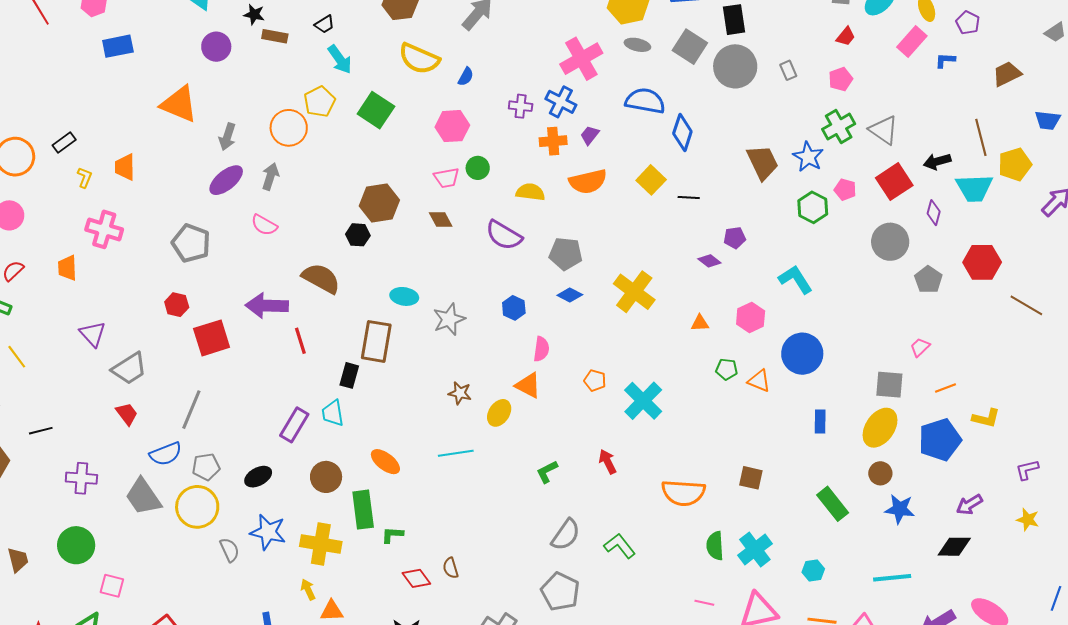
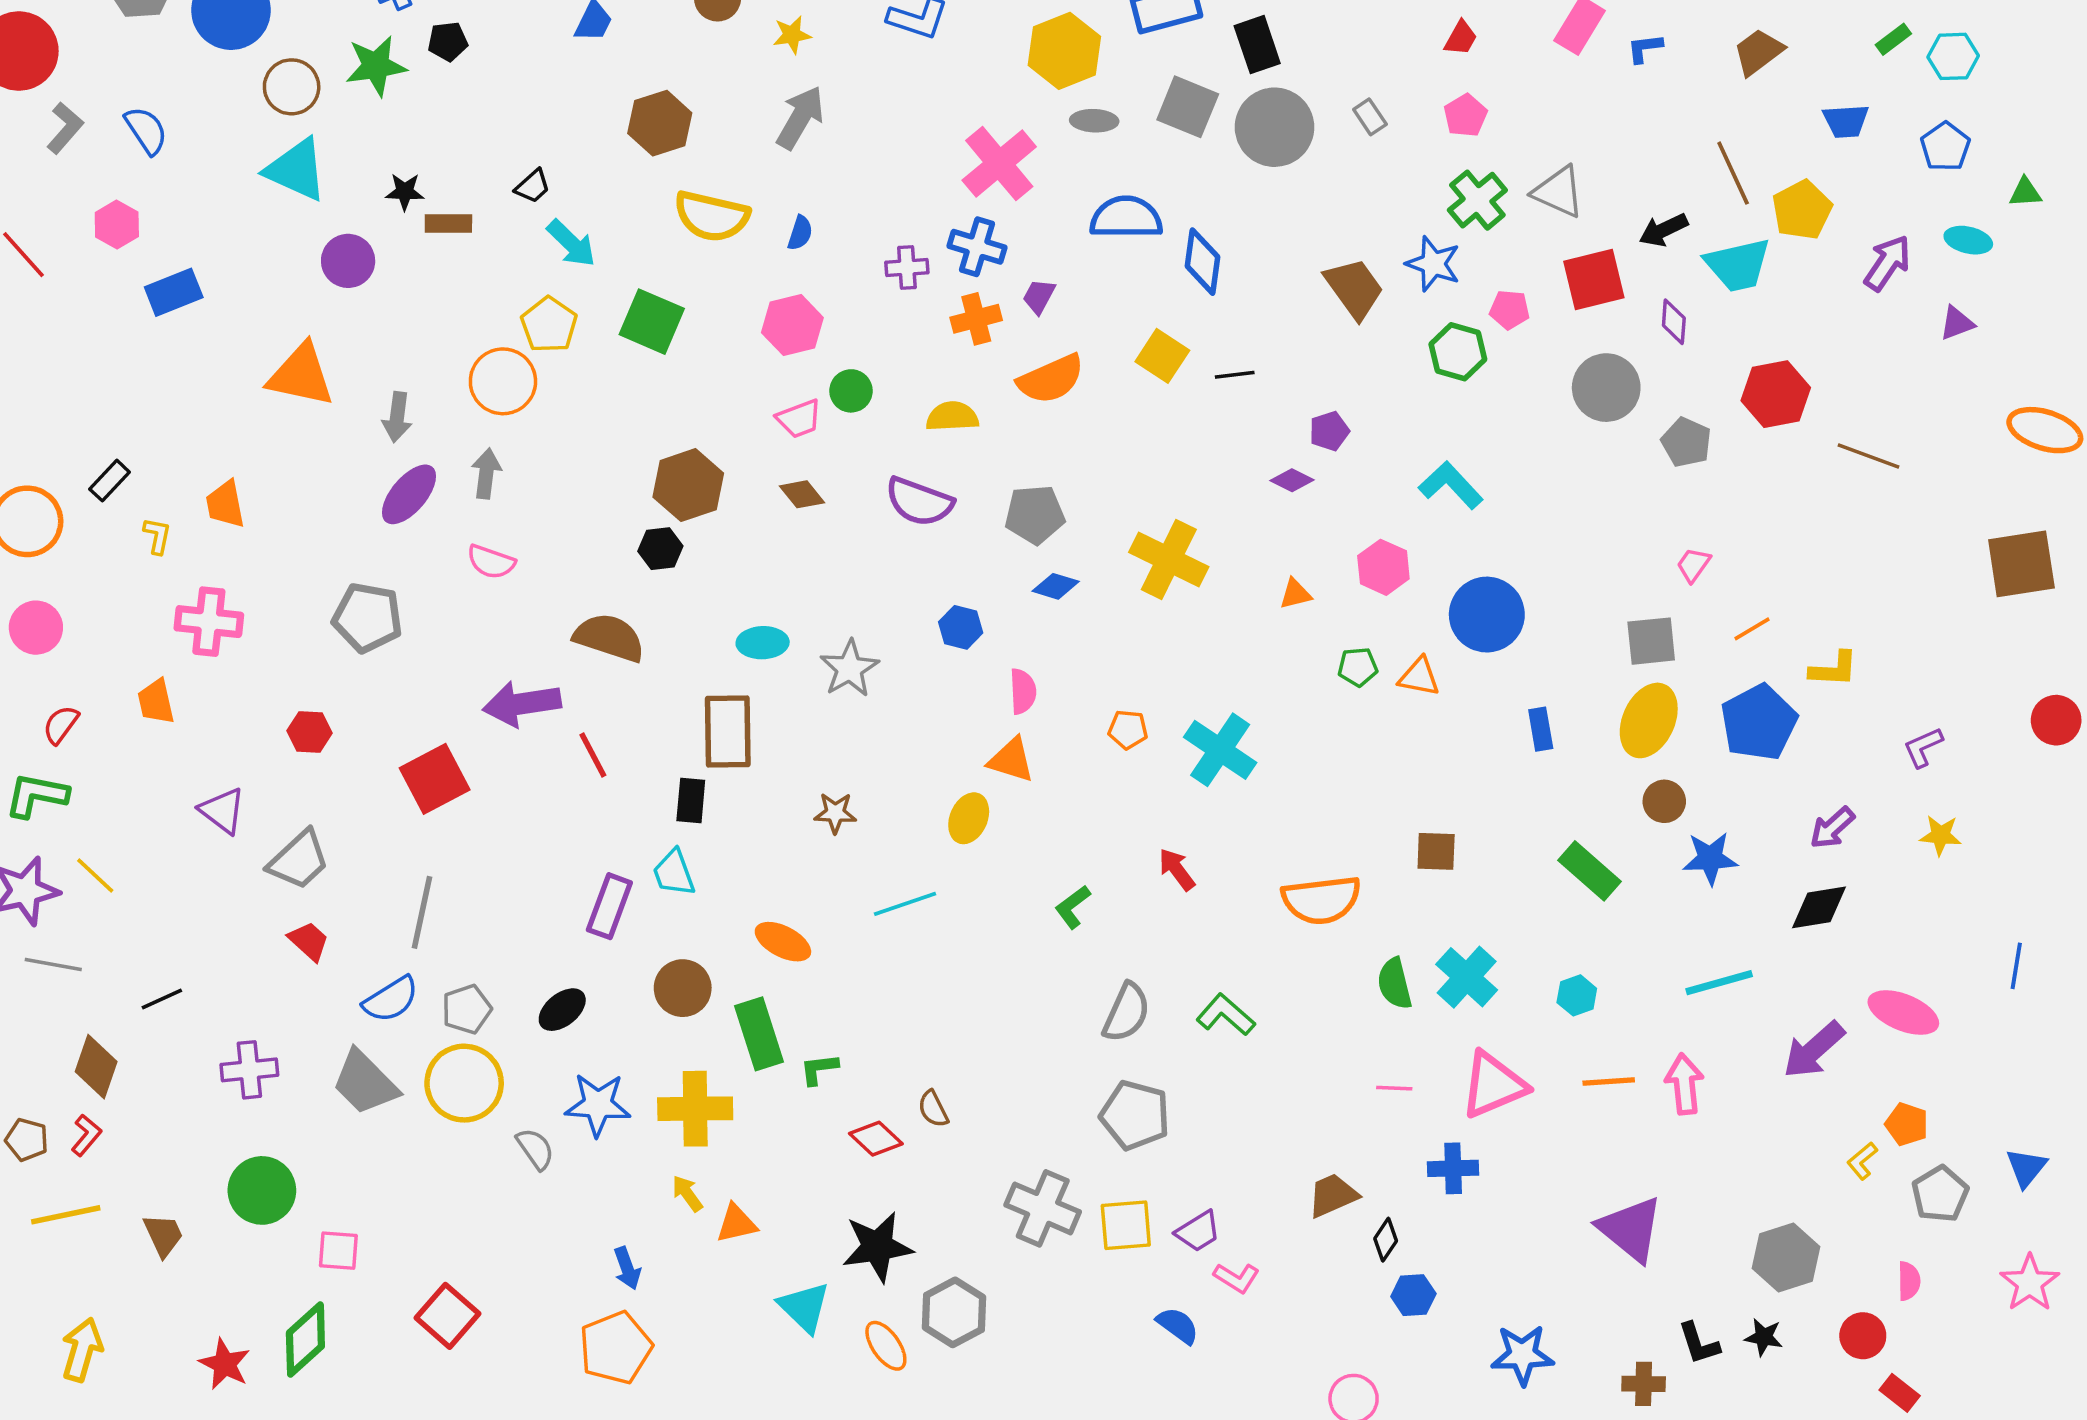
red square: (894, 182) -> (1594, 280), turned 30
red hexagon: (177, 305) -> (310, 732), moved
brown star: (460, 393) -> (835, 813), moved

